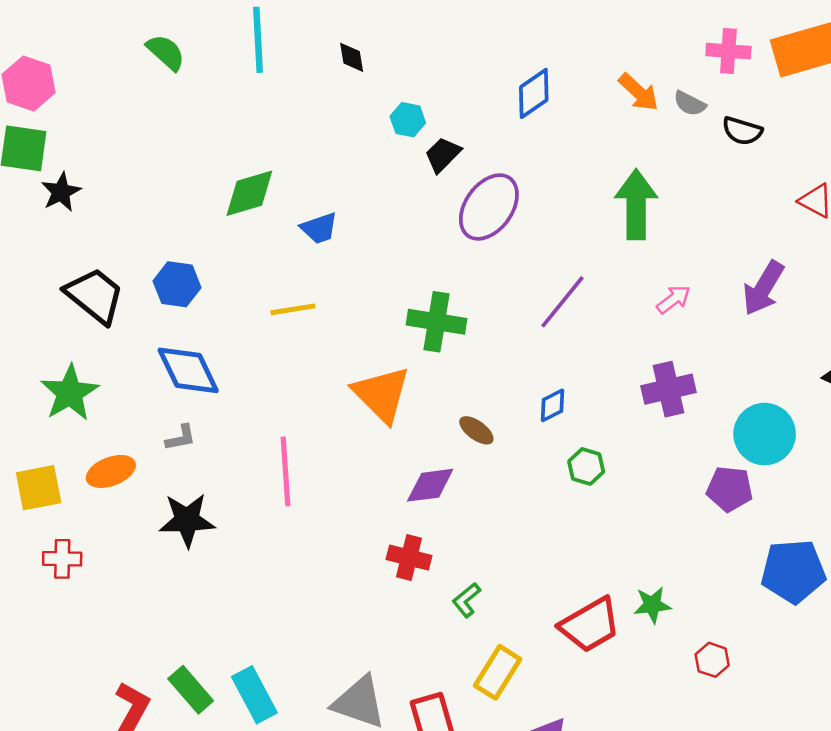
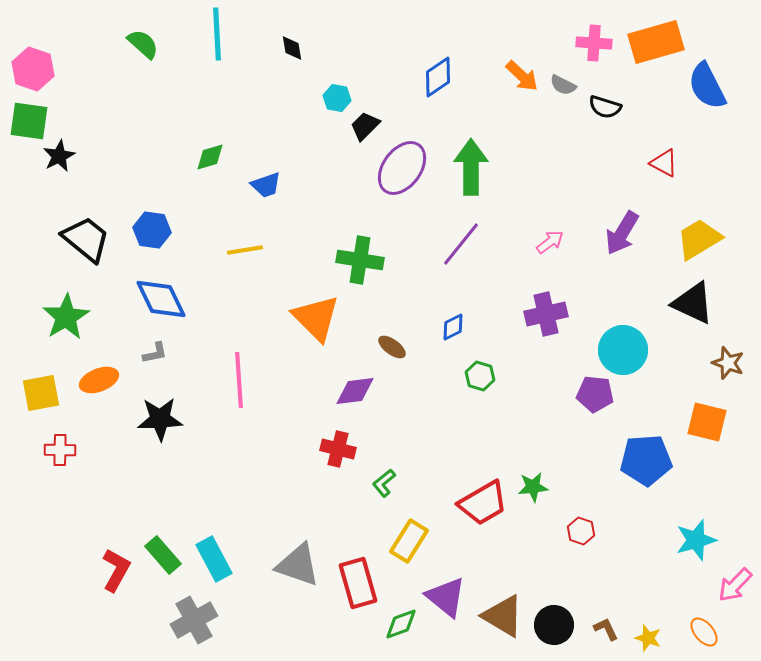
green diamond: (249, 193) -> (210, 157), size x0.7
green arrow: (636, 204) -> (471, 167), moved

